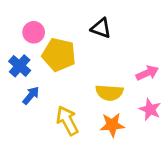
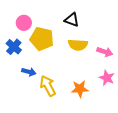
pink arrow: (147, 73) -> (105, 52), turned 42
yellow semicircle: (109, 93) -> (78, 45), moved
blue arrow: (31, 95) -> (29, 72), moved, turned 64

